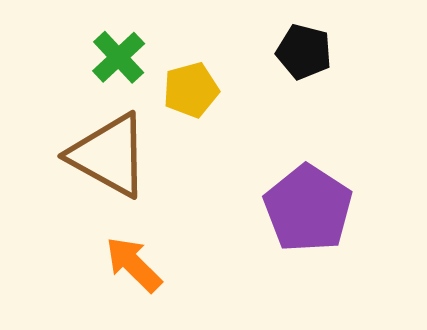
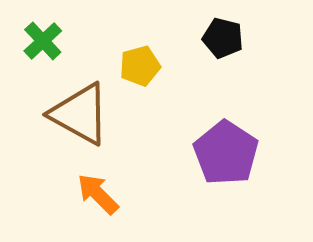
green cross: (119, 57) -> (43, 41), moved

